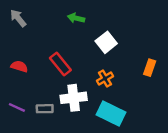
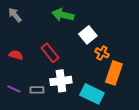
green arrow: (76, 18) -> (63, 15), size x1.5
orange rectangle: (150, 68) -> (114, 73), moved, size x1.6
orange cross: (105, 78) -> (102, 53), moved, turned -32

